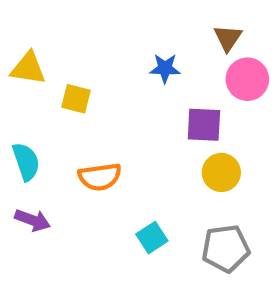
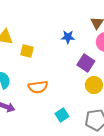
purple square: (204, 125) -> (86, 63), turned 30

